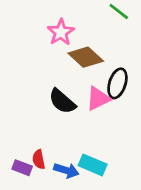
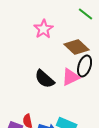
brown diamond: (86, 57) -> (77, 47), moved

